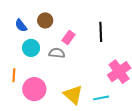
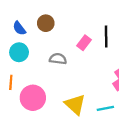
pink rectangle: (68, 37) -> (84, 43), moved
cyan circle: (31, 48) -> (19, 52), moved

